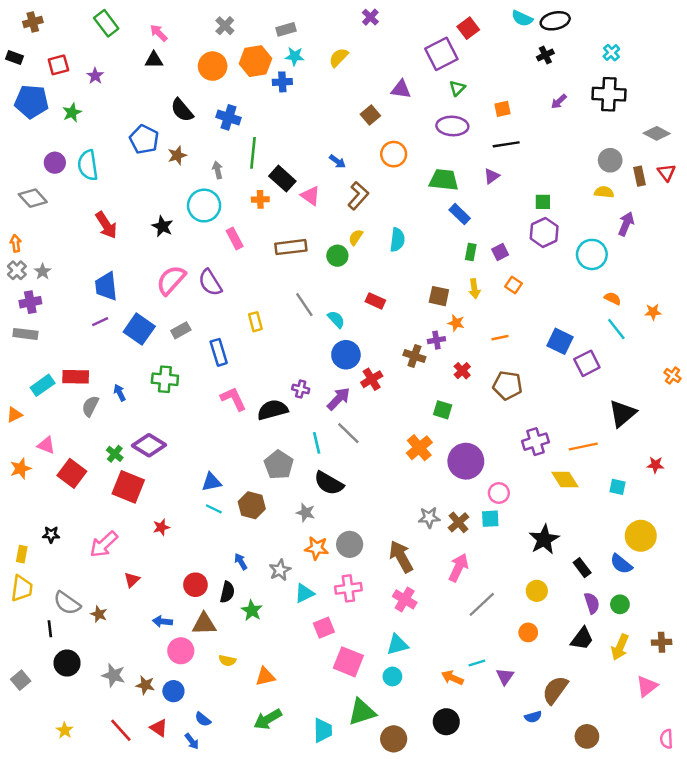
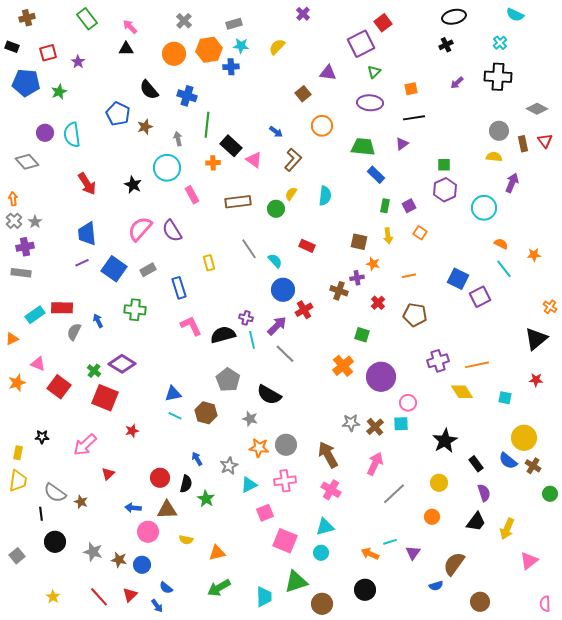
cyan semicircle: (522, 18) -> (515, 15), moved
black triangle: (622, 413) -> (536, 339), moved
cyan line: (317, 443) -> (252, 340), moved
green circle: (620, 604) -> (550, 494), moved
brown cross: (662, 642) -> (533, 466), moved, turned 35
red triangle: (159, 728) -> (130, 595), turned 42

